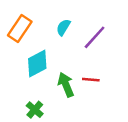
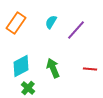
cyan diamond: (37, 63) -> (21, 66), moved
red line: (91, 80) -> (90, 69), moved

